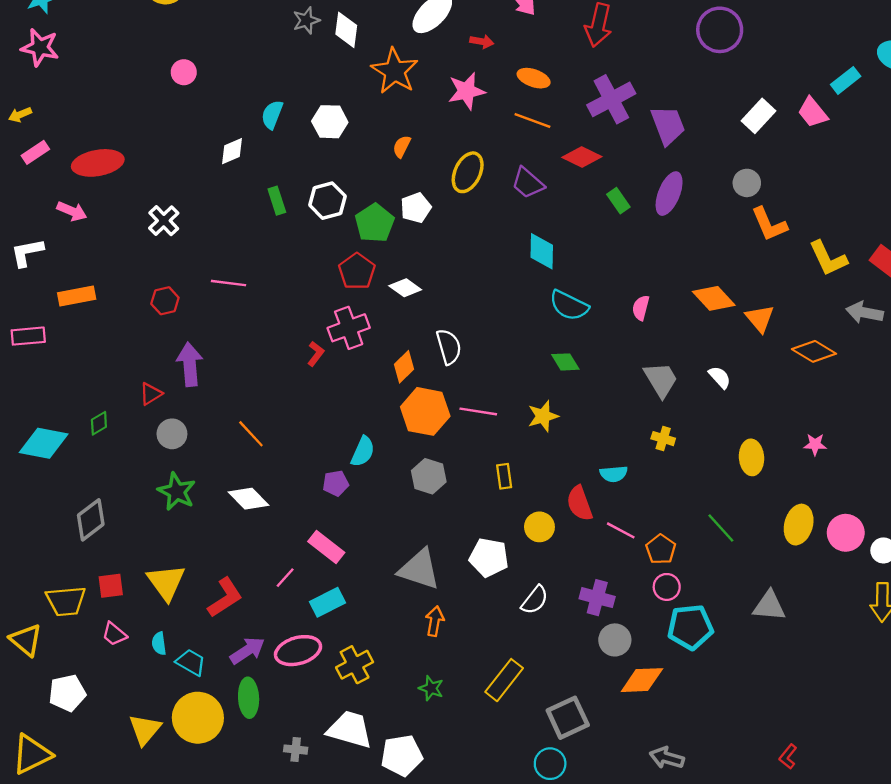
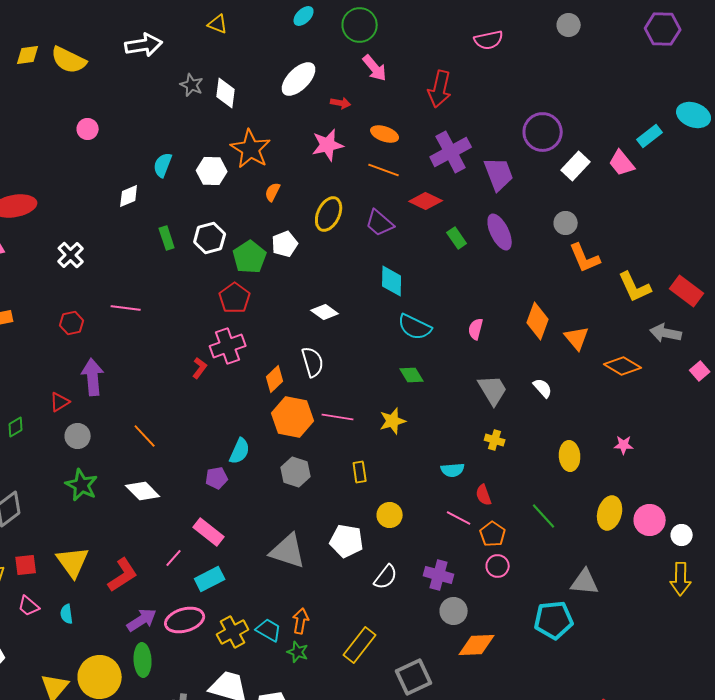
gray star: (306, 20) -> (192, 85), turned -30
purple circle: (720, 30) -> (543, 132), moved
orange star: (395, 71) -> (251, 149), moved
purple ellipse: (669, 194) -> (500, 232), turned -48
white diamond: (405, 288) -> (325, 312), moved
orange diamond: (714, 298) -> (538, 321), turned 63
red semicircle: (580, 503) -> (484, 495), moved, size x0.7
orange arrow: (435, 621) -> (301, 621), moved
cyan pentagon: (690, 627) -> (554, 620), moved
cyan trapezoid: (191, 662) -> (269, 630), moved

